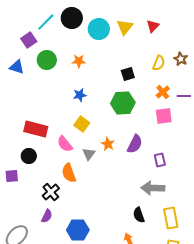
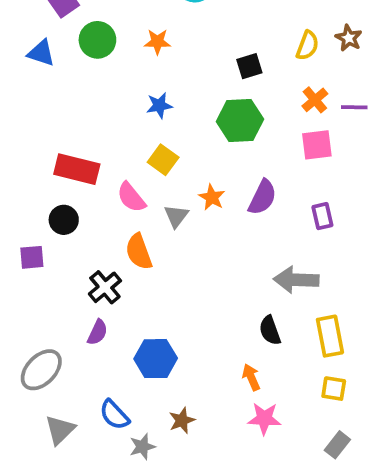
purple rectangle: (160, 160) -> (322, 216), moved

